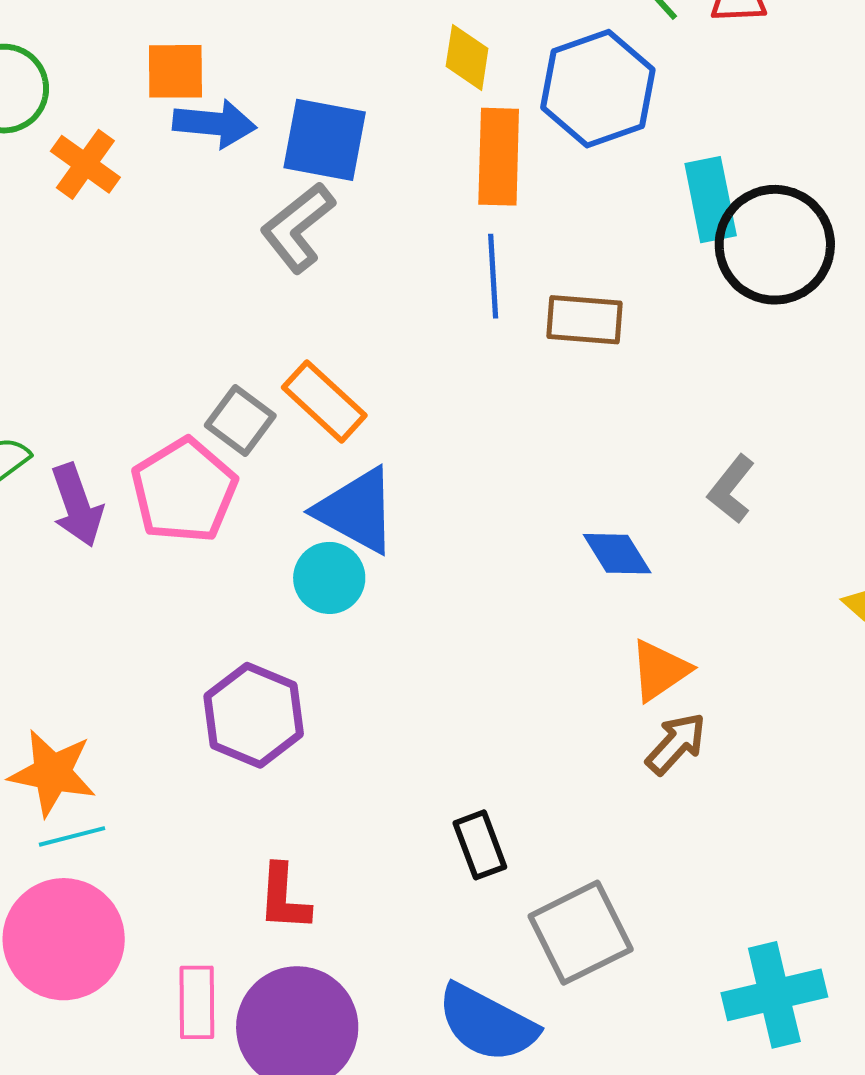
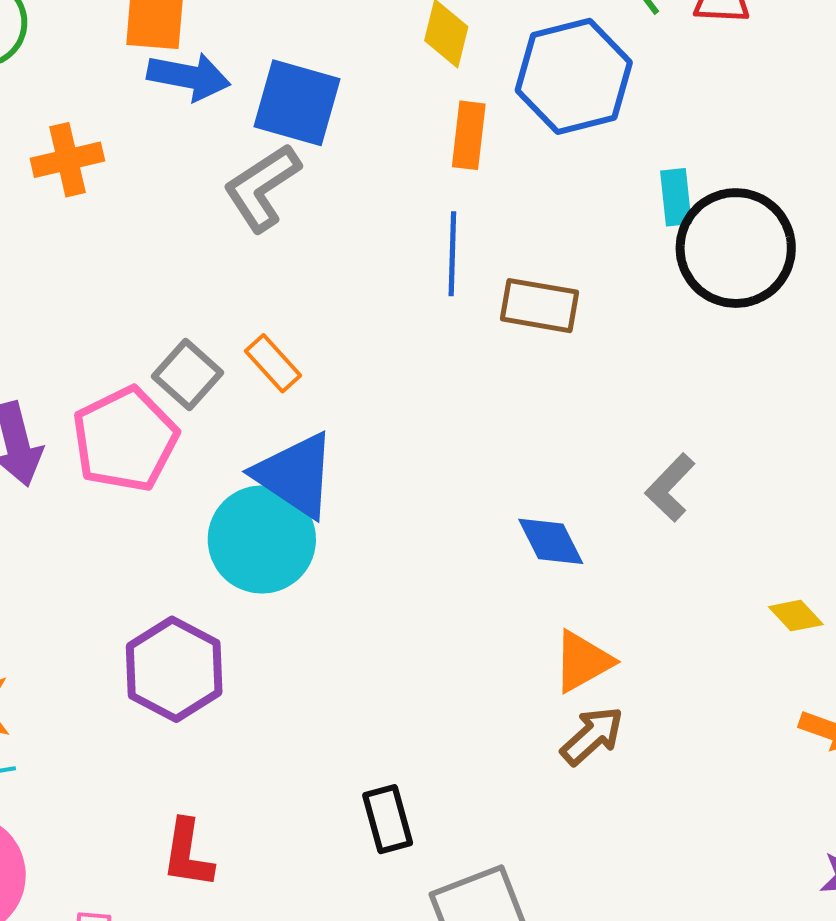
orange rectangle: (499, 157) -> (469, 135), size x0.7
orange cross: (85, 164) -> (67, 160), moved, turned 36
cyan rectangle: (711, 200) -> (676, 197), size x0.7
orange rectangle: (324, 401) -> (273, 363), size x0.7
cyan circle: (329, 578) -> (262, 540), size x1.5

